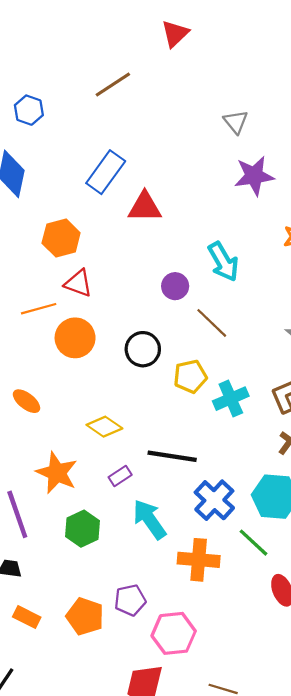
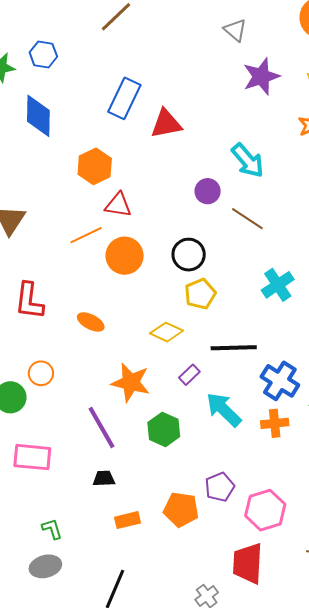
yellow pentagon: (190, 376) -> (200, 294), moved
orange cross: (199, 560) -> (275, 423), moved, size x0.7
orange rectangle: (27, 617) -> (128, 520), turned -30

